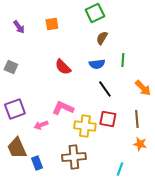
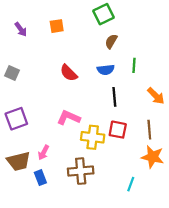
black line: (105, 89) -> (114, 97), turned 30
pink arrow: (41, 125) -> (44, 152), moved, turned -40
orange star: (140, 144) -> (153, 157), size x1.5
brown trapezoid: (17, 148) -> (19, 161), turned -80

